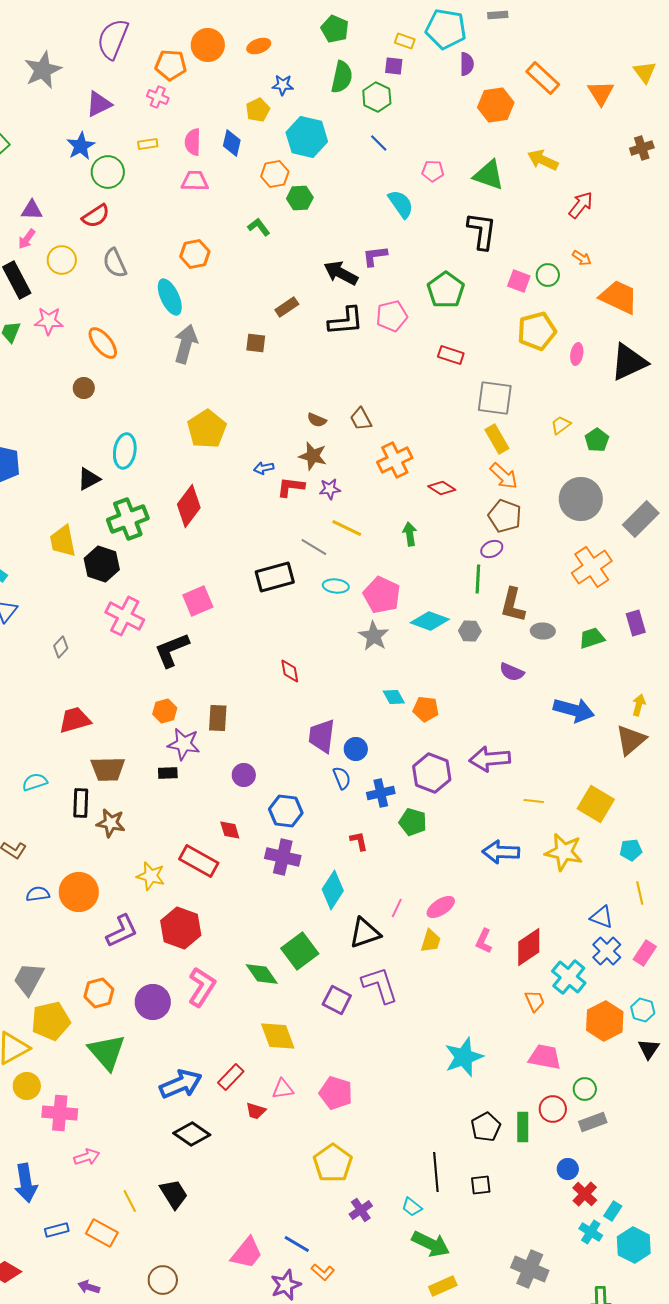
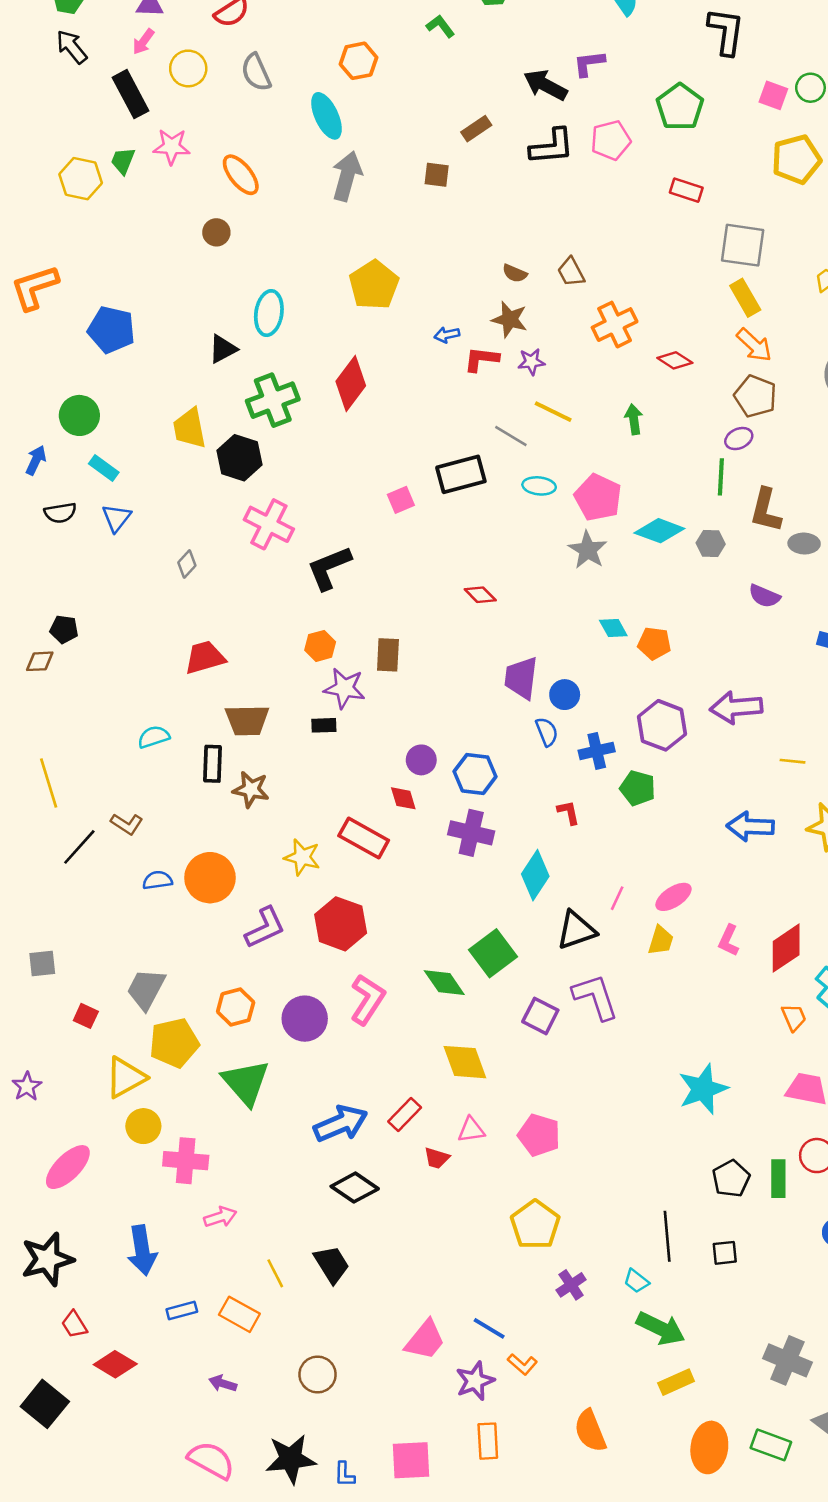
pink square: (198, 601) -> (401, 500), moved, size x0.7
red diamond: (290, 671) -> (480, 595), turned -35
purple circle: (244, 775) -> (421, 760), moved

